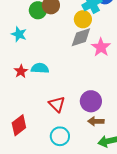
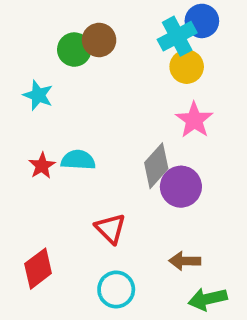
yellow circle: (83, 19) -> (187, 67), moved
gray diamond: (81, 37) -> (156, 166), moved, turned -30
purple circle: (91, 101) -> (181, 187), moved

